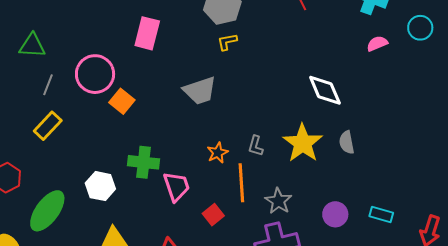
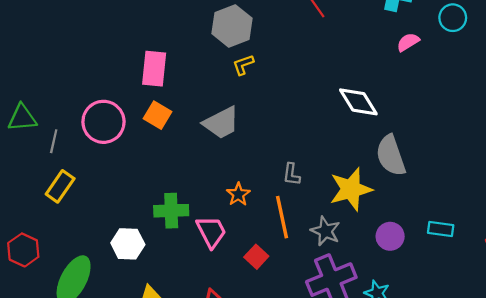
green triangle: (32, 46) -> (22, 118), moved
orange square: (122, 101) -> (157, 115), moved
gray semicircle: (347, 142) -> (391, 156), size x1.6
yellow star: (303, 143) -> (351, 189), moved, turned 30
orange star: (218, 153) -> (238, 194), moved

